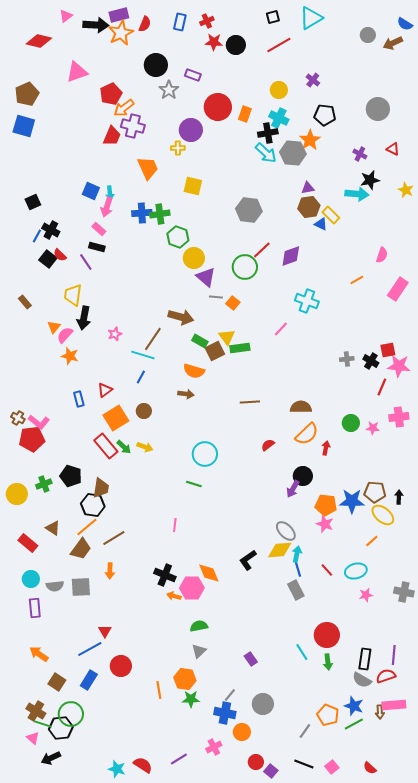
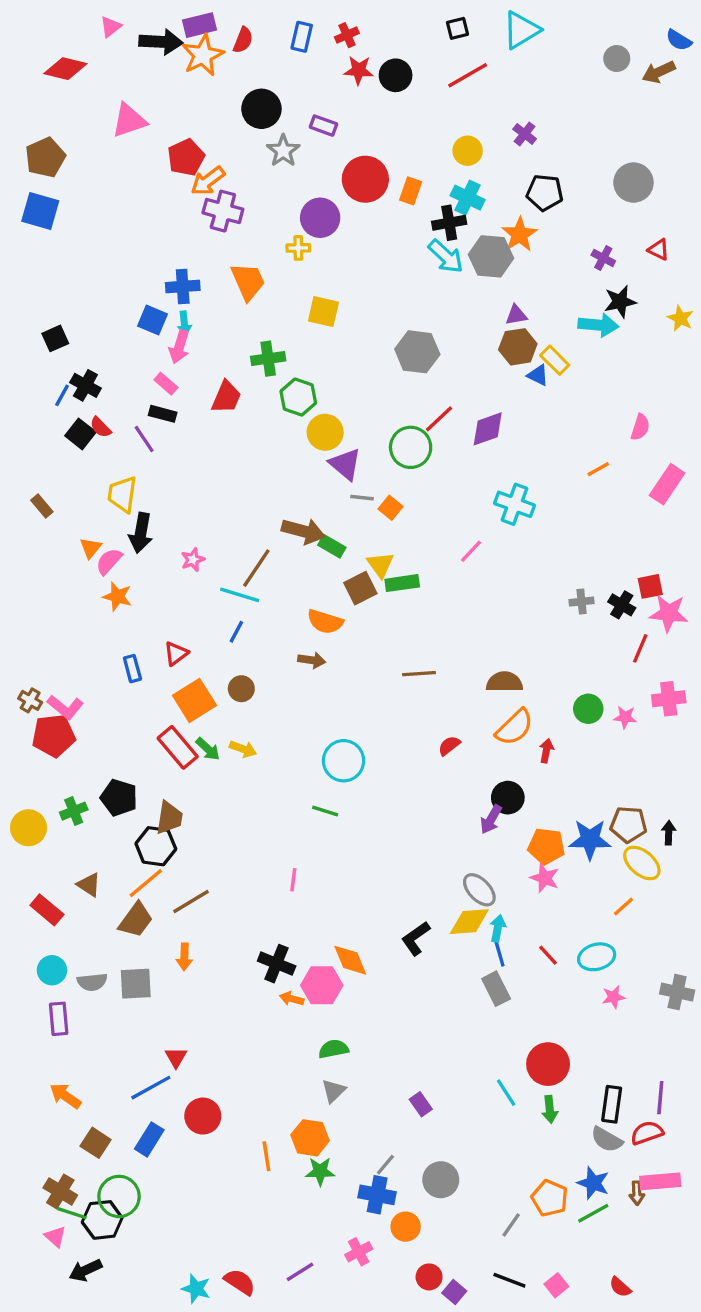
red trapezoid: (112, 136) -> (226, 397), moved
blue cross: (142, 213) -> (183, 286), moved
green rectangle: (200, 341) -> (332, 546), moved

